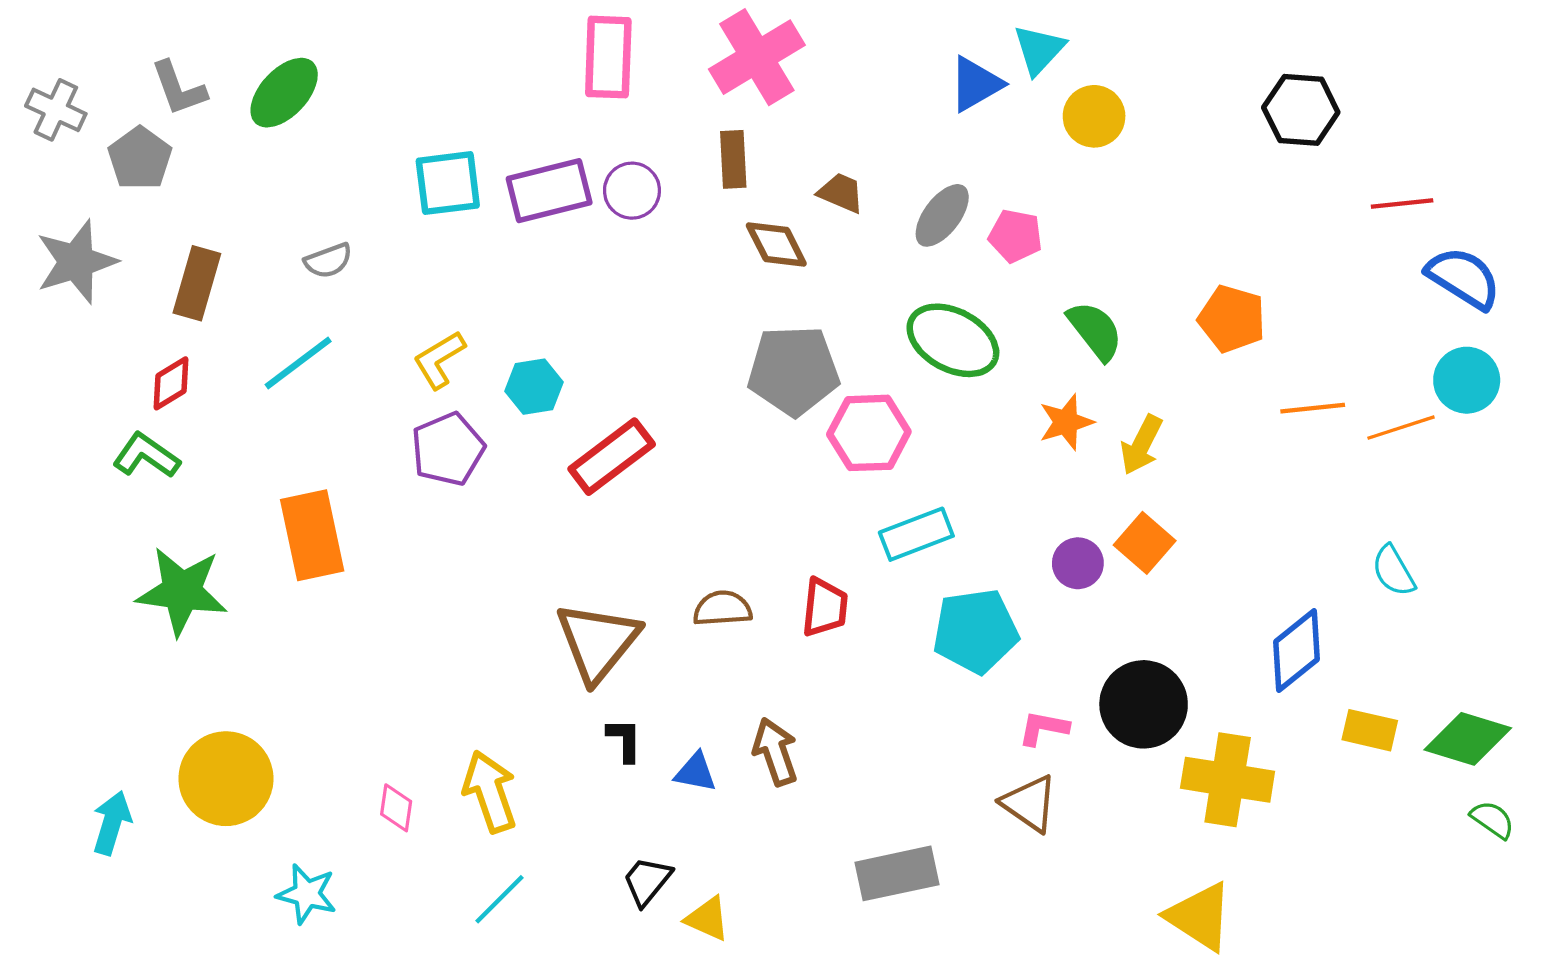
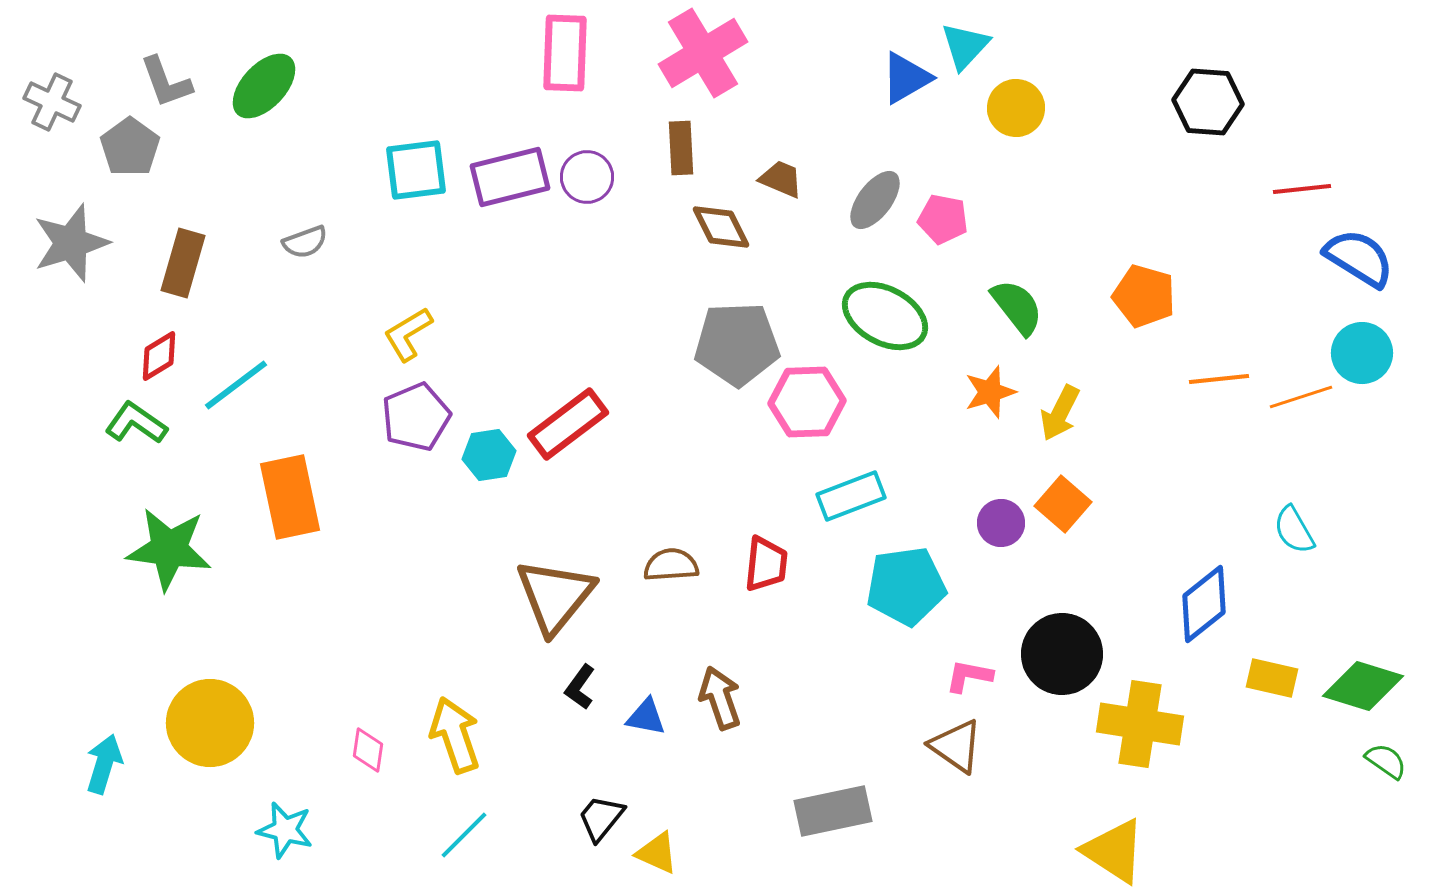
cyan line: (298, 363) -> (236, 385), moved
cyan hexagon: (534, 387) -> (489, 455), moved
black L-shape: (624, 740) -> (580, 687), turned -144

